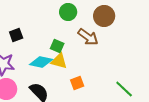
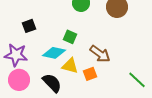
brown arrow: (88, 37) -> (100, 54), moved
yellow triangle: (59, 61) -> (70, 66), moved

